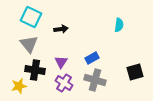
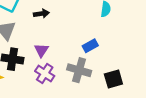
blue rectangle: (92, 58) -> (90, 46), moved
black square: (135, 72) -> (113, 79), moved

